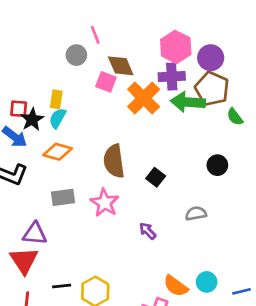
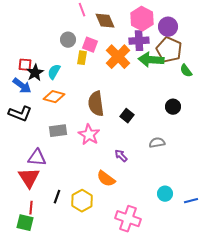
gray circle: (76, 55) -> (68, 40), moved
brown diamond: (121, 66) -> (105, 21), moved
yellow rectangle: (56, 99) -> (82, 58), moved
black line: (62, 286) -> (57, 197), turned -64
orange semicircle: (176, 286) -> (106, 179), moved

